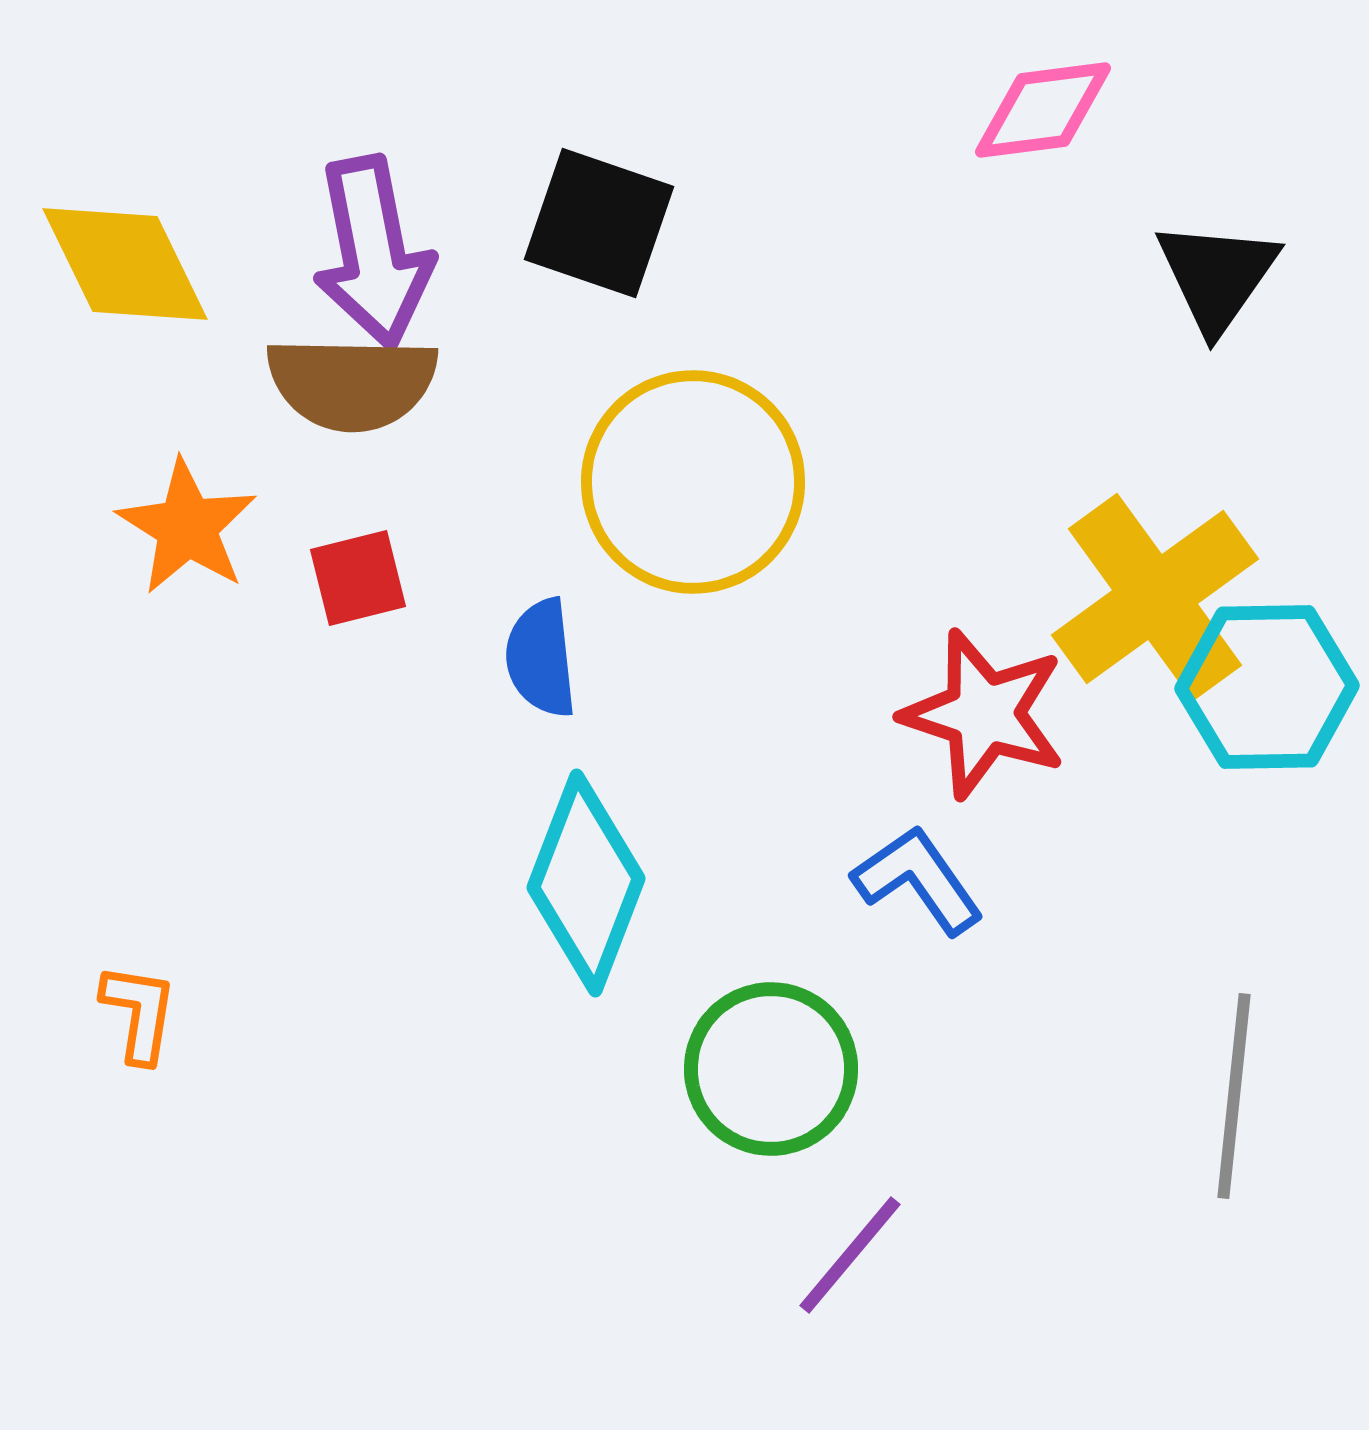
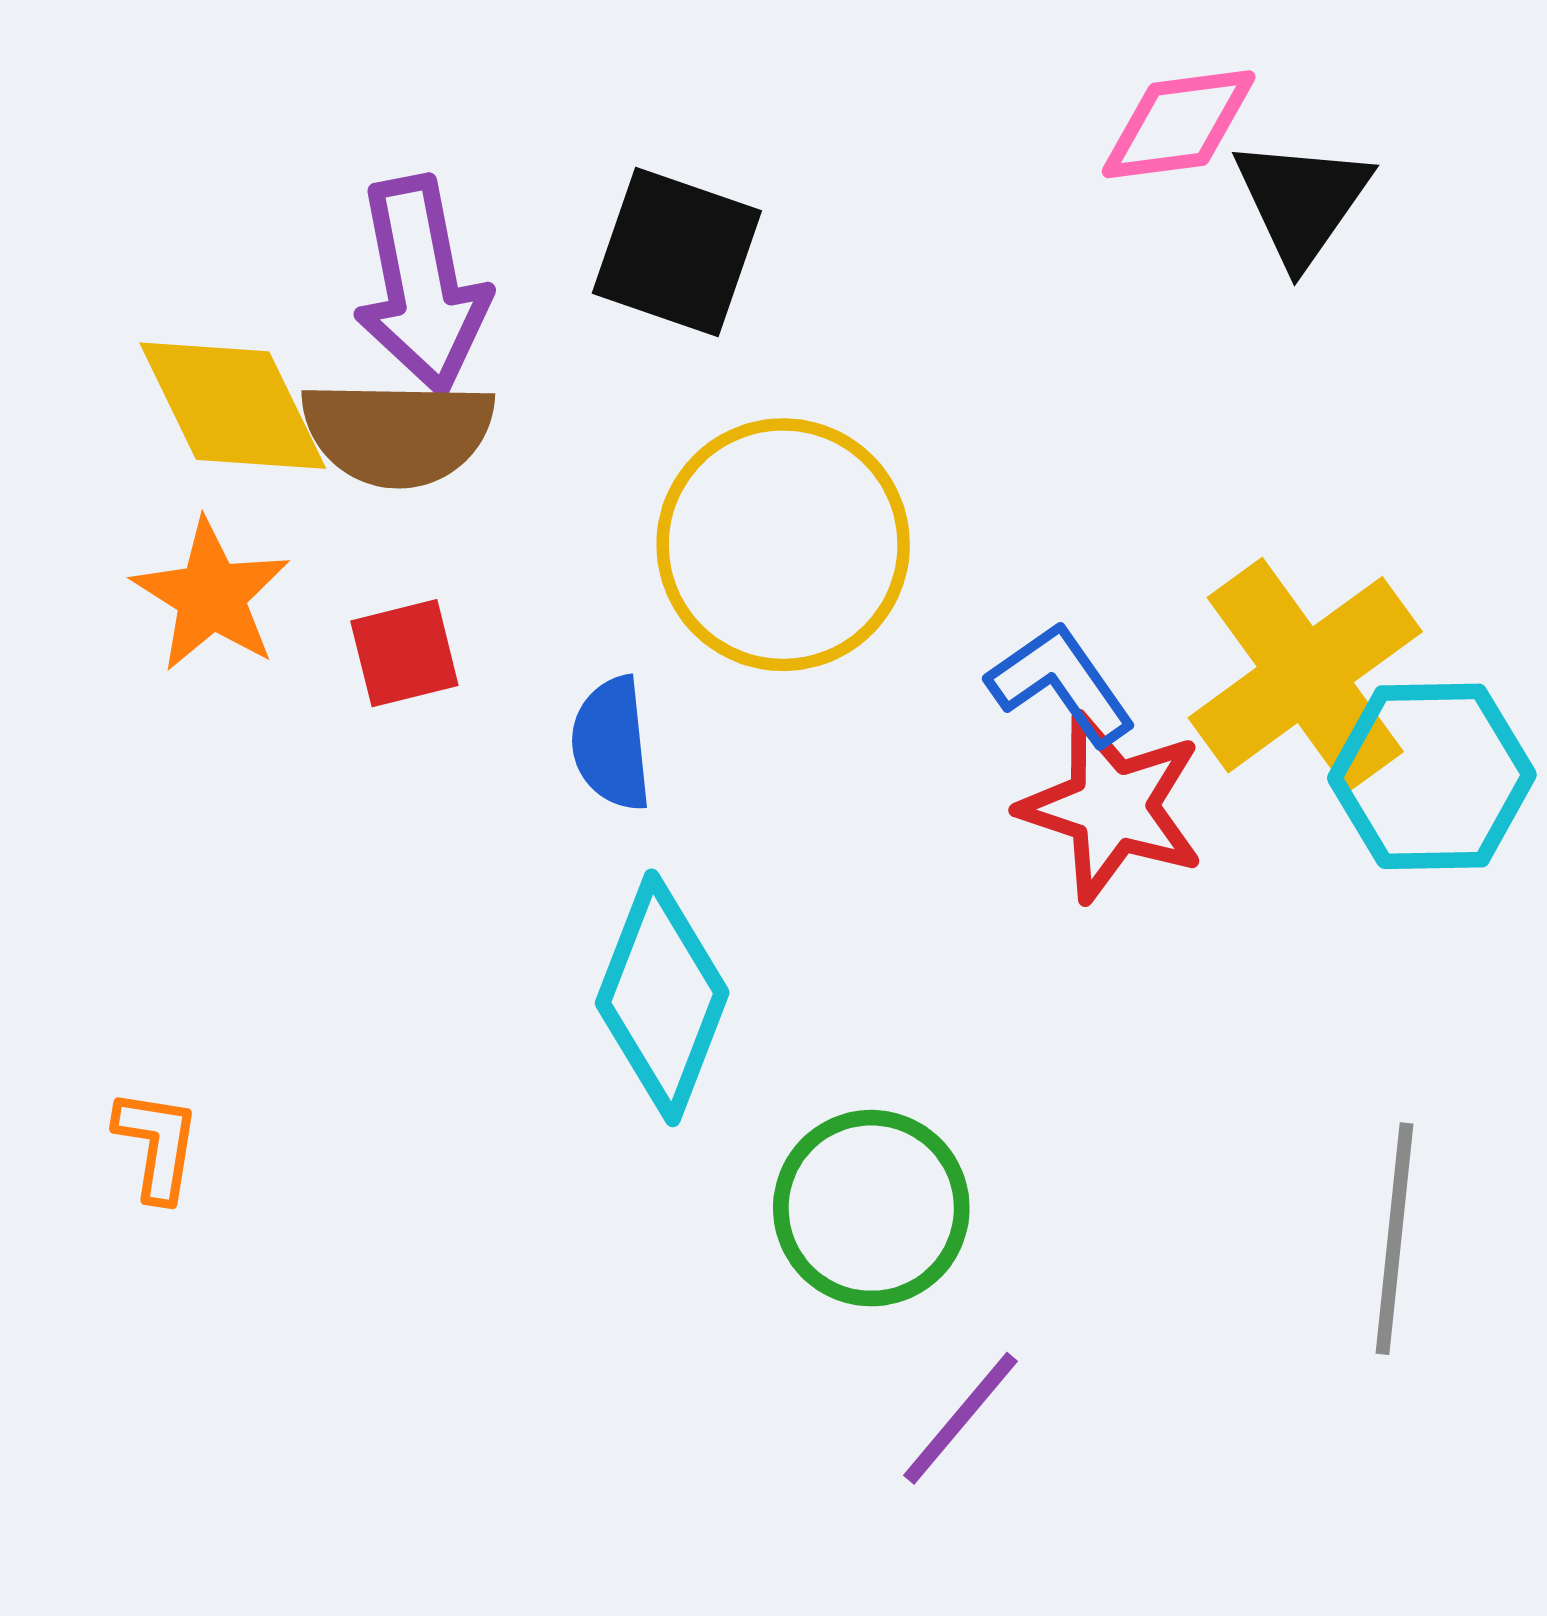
yellow diamond: (125, 264) -> (233, 406), moved
black triangle: (1217, 276) -> (1302, 201), moved
blue L-shape: (918, 880) -> (1061, 684), moved

